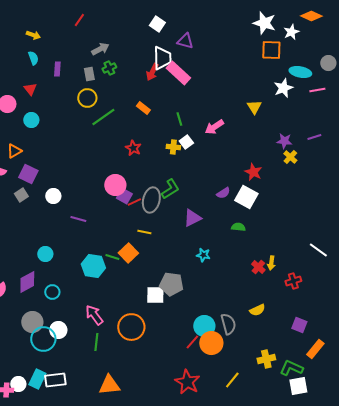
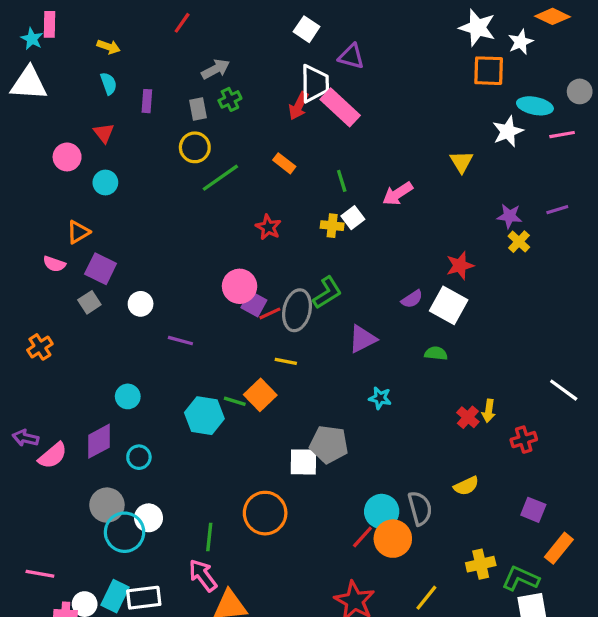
red star: (253, 172) -> (460, 266), turned 30
pink arrow: (94, 315) -> (203, 575), moved

